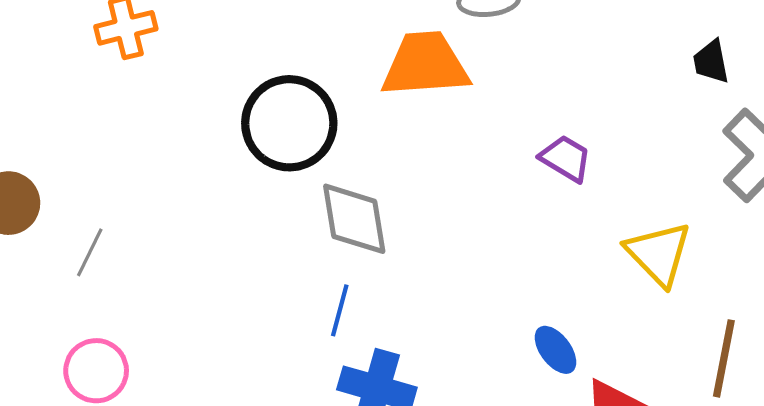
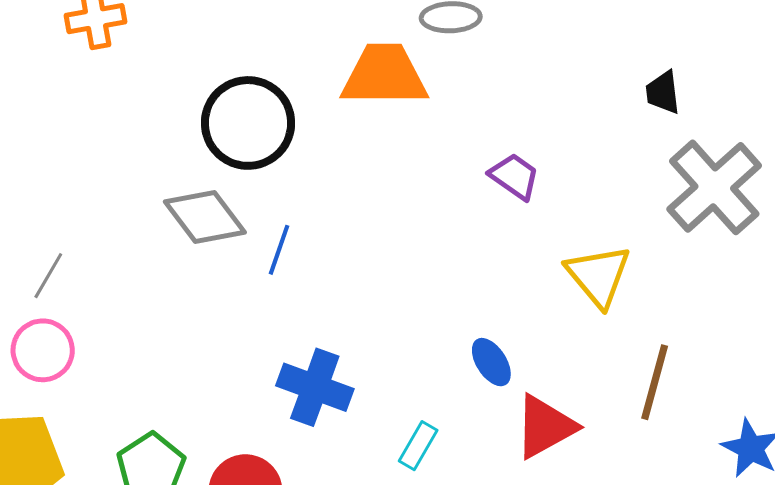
gray diamond: (354, 219) -> (205, 217), moved, turned -32
gray line: (90, 252) -> (48, 276), moved
blue line: (340, 310) -> (279, 250), moved

